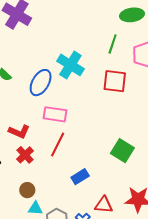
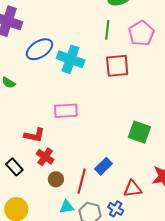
blue ellipse: (41, 83) -> (39, 49), moved, turned 40
red line: (58, 144) -> (82, 181), moved
brown circle: (27, 190) -> (56, 179), moved

